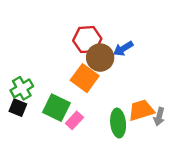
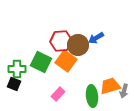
red hexagon: (87, 40) -> (61, 41), moved
green cross: (22, 88) -> (17, 69), turned 30
green square: (56, 108) -> (41, 62), moved

